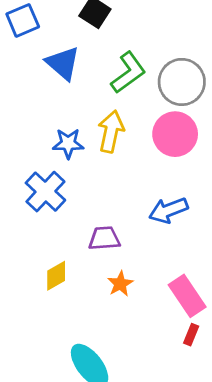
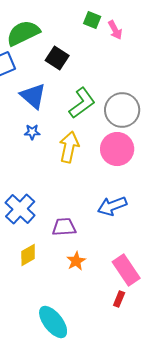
blue star: (68, 143) -> (32, 132), moved, size x0.7
blue cross: (45, 192) -> (20, 209), moved
red rectangle: (191, 335) -> (119, 299), moved

